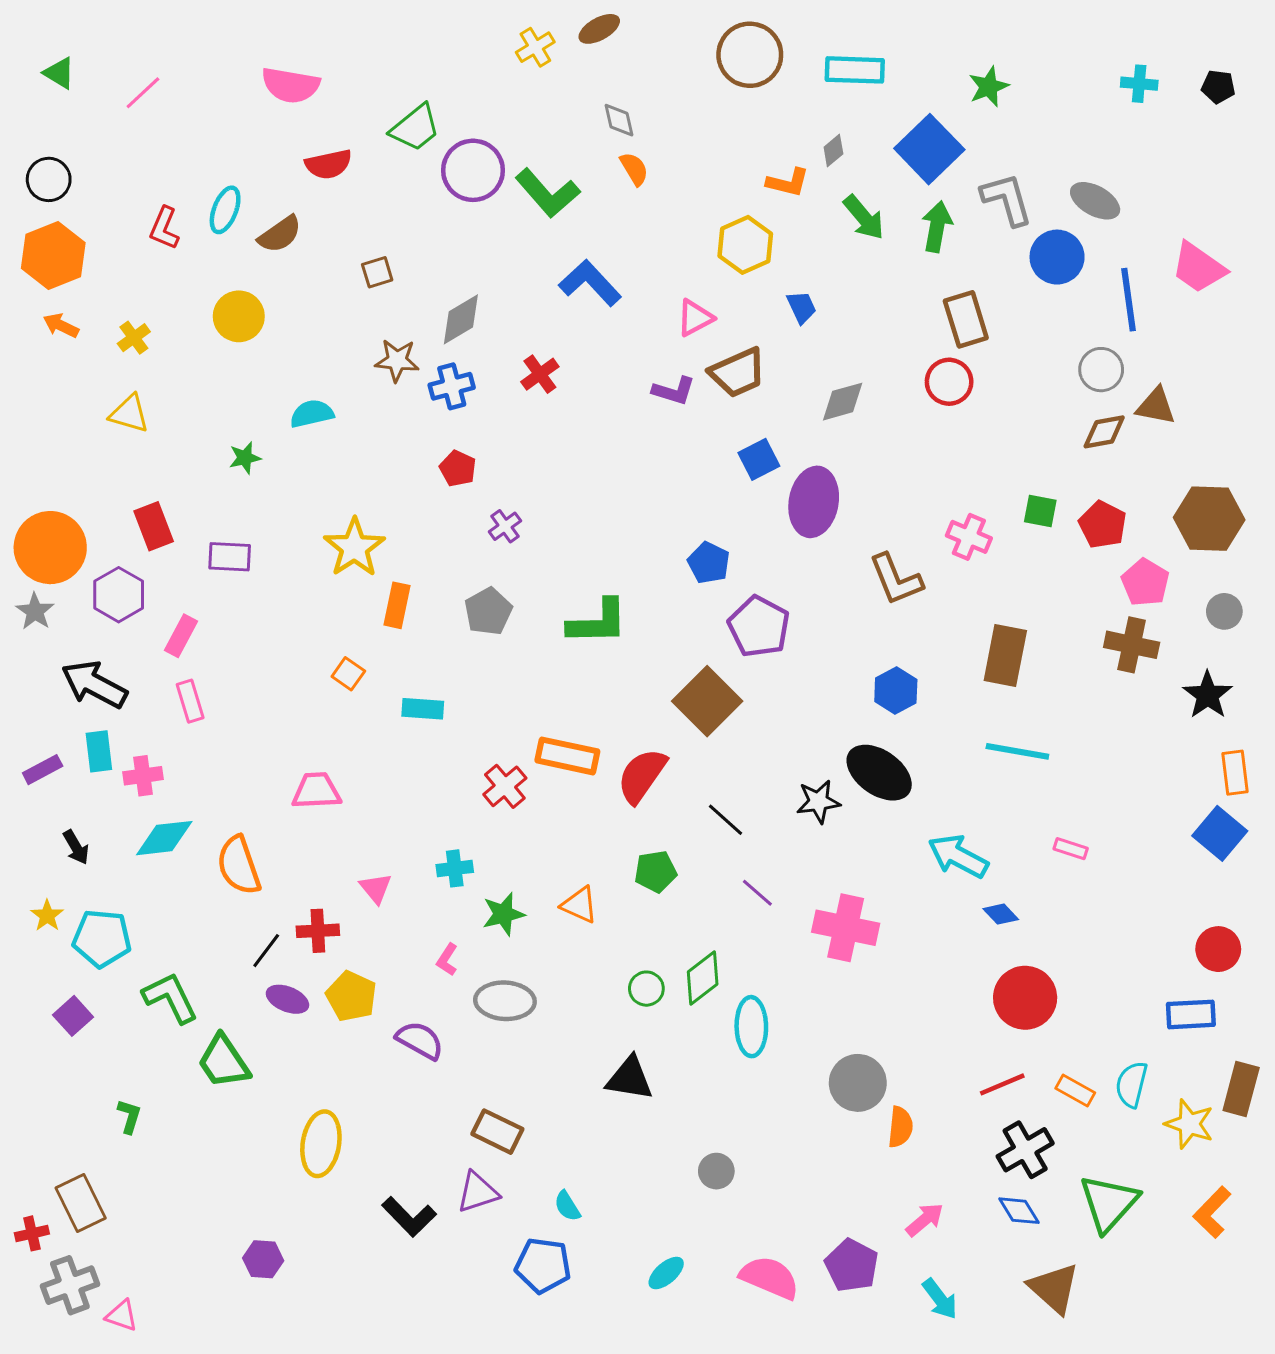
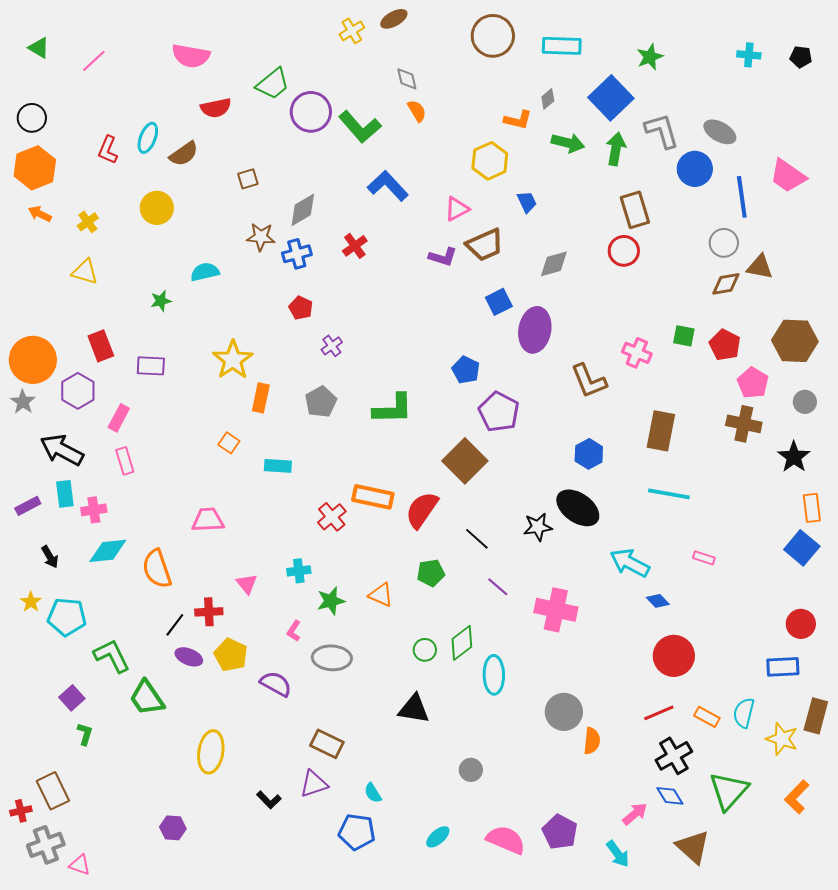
green arrow: (864, 217) -> (568, 143), turned -36
purple square: (73, 1016) -> (72, 698), moved
black L-shape: (409, 1217) -> (269, 800), size x0.7
pink arrow: (925, 1220) -> (635, 814), moved

